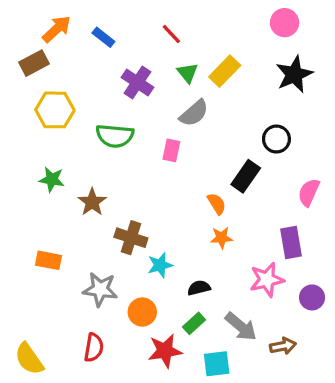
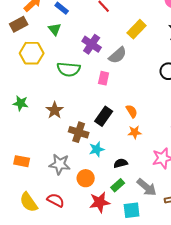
green triangle: (188, 73) -> (55, 29), moved
purple cross: (137, 82) -> (92, 44), moved
black rectangle: (246, 176) -> (104, 116), moved
green star: (52, 179) -> (21, 103), moved
orange rectangle: (48, 260) -> (22, 161), moved
red semicircle: (94, 348) -> (56, 200), turned -72
yellow semicircle: (29, 359) -> (29, 202), moved

